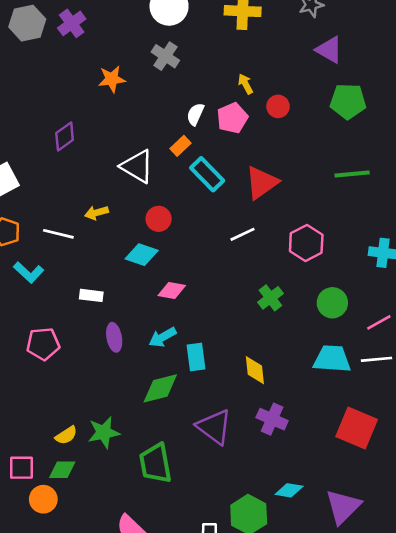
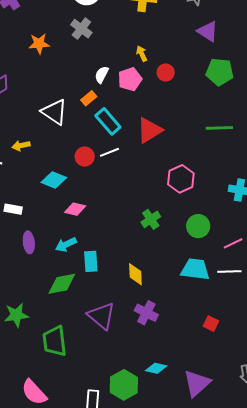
red circle: (159, 219) -> (85, 157), moved
white line: (243, 234) -> (109, 152), moved
red square: (357, 428) -> (211, 324), size x0.5

